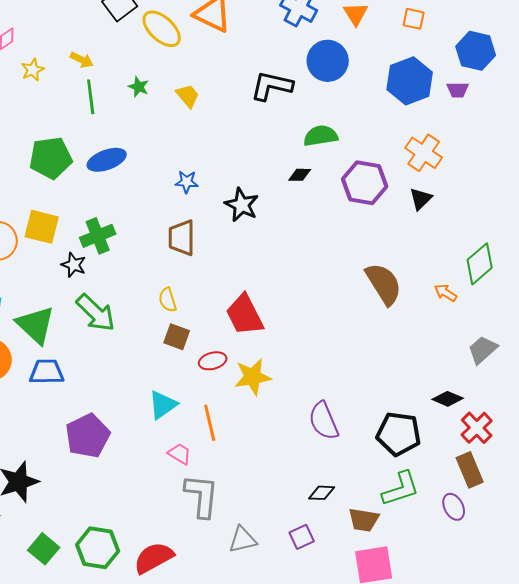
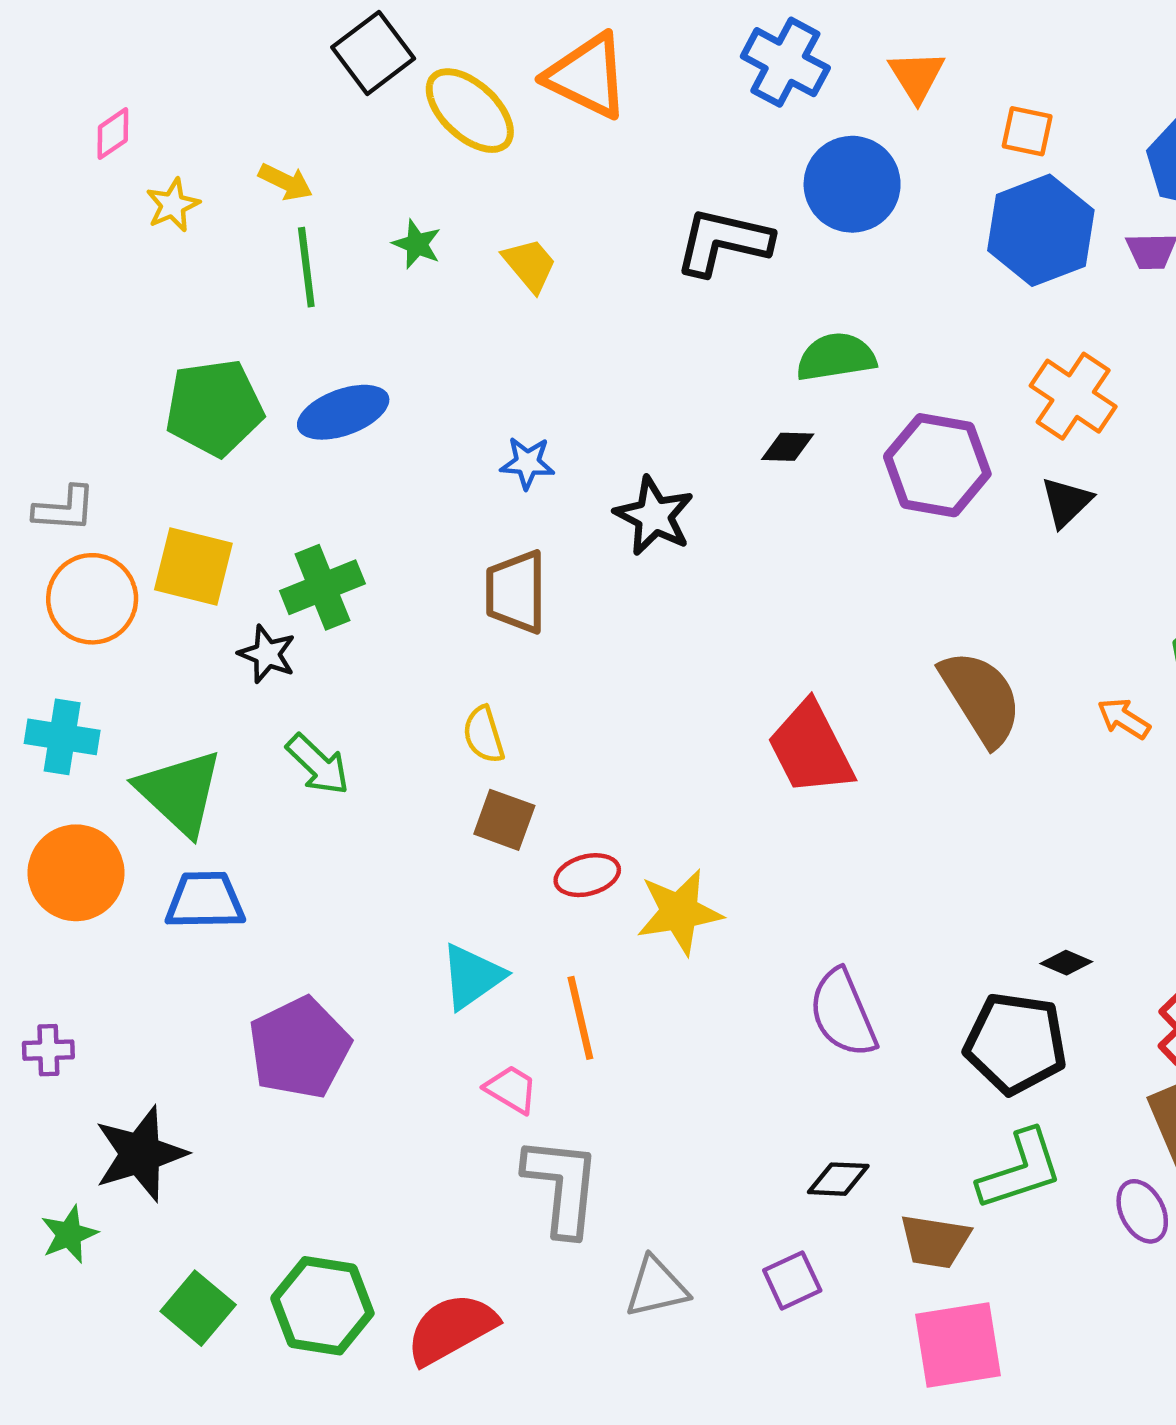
orange square: (414, 19) -> (1027, 131), moved
green arrow: (96, 313) -> (318, 765), size x0.7
red trapezoid: (245, 315) -> (811, 748), moved
black diamond: (448, 399) -> (1066, 963), moved, size x0.7

